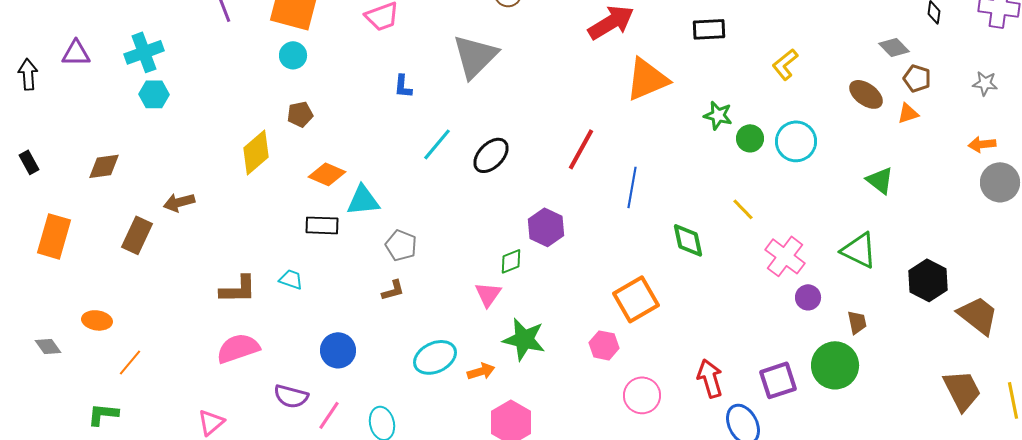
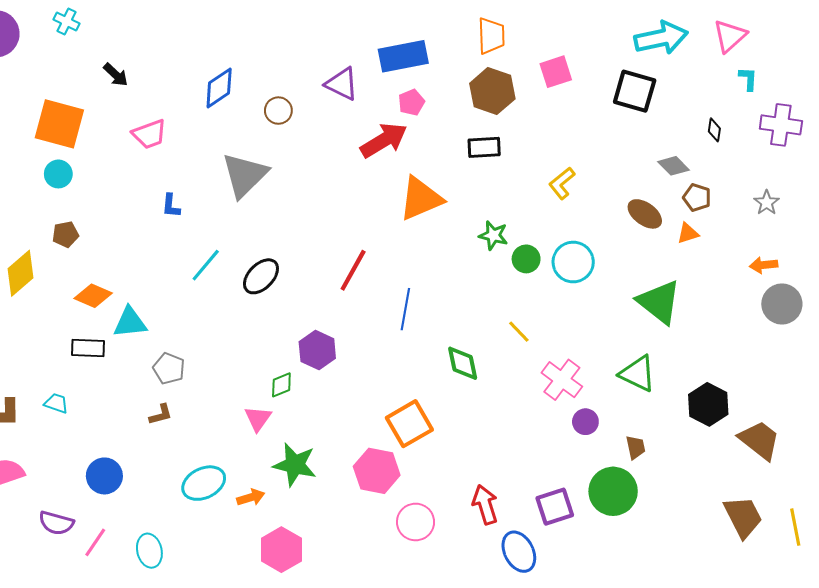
gray star: (985, 83) -> (767, 203), turned 30
green triangle: (880, 180) -> (659, 302), size x1.6
pink hexagon: (604, 345) -> (377, 471), size x1.5

